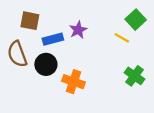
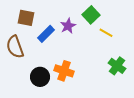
green square: (136, 20) -> (91, 15), moved
blue rectangle: (53, 39) -> (46, 34), turned -30
black circle: (46, 64) -> (40, 77), moved

